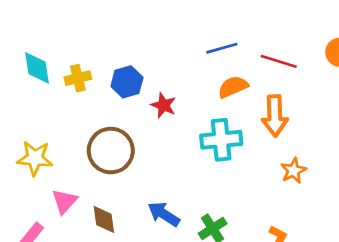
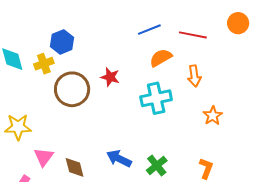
blue hexagon: (127, 82) -> (62, 42), moved
orange arrow: (275, 116) -> (194, 76), size x0.7
brown circle: (111, 151) -> (72, 89), moved

